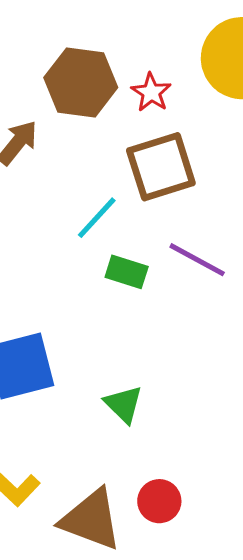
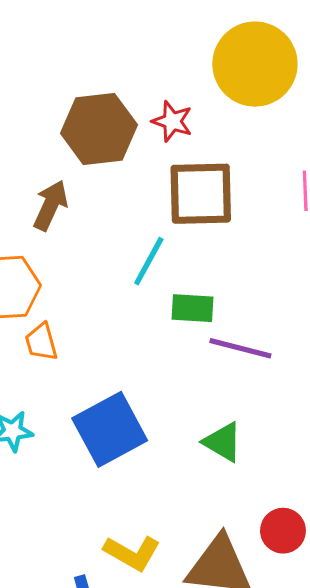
brown square: (161, 167) -> (201, 194), turned 30
purple line: (197, 260) -> (240, 348), moved

